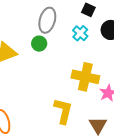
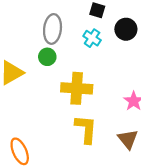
yellow cross: (85, 77) -> (77, 88), moved

